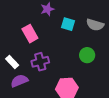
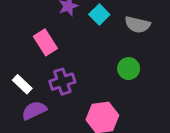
cyan square: (68, 24) -> (99, 15), moved, turned 32

